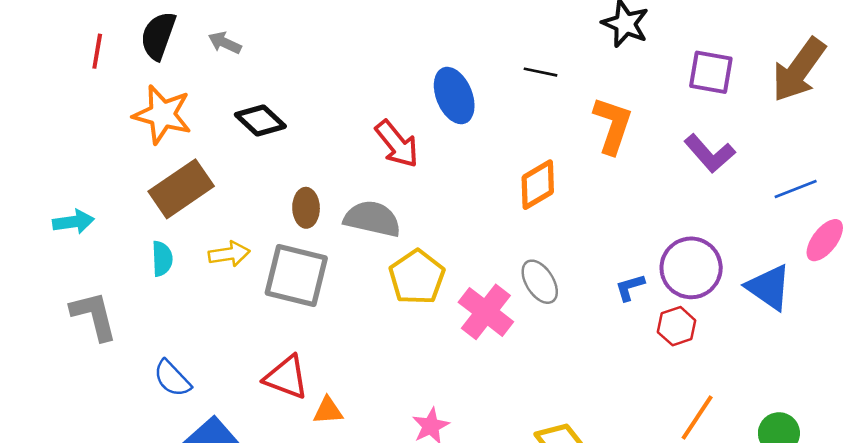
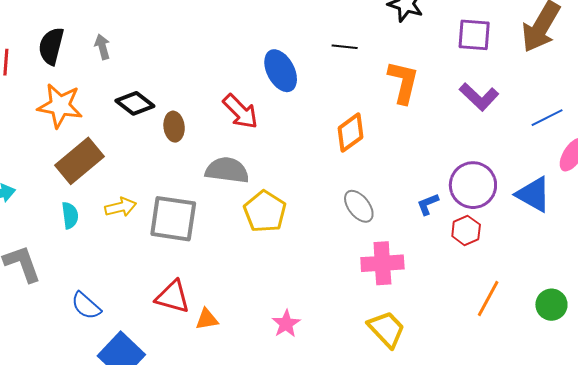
gray arrow: (225, 43) -> (102, 47), turned 55
brown ellipse: (306, 208) -> (174, 127), moved
pink cross: (486, 312) -> (382, 263), moved, turned -36

